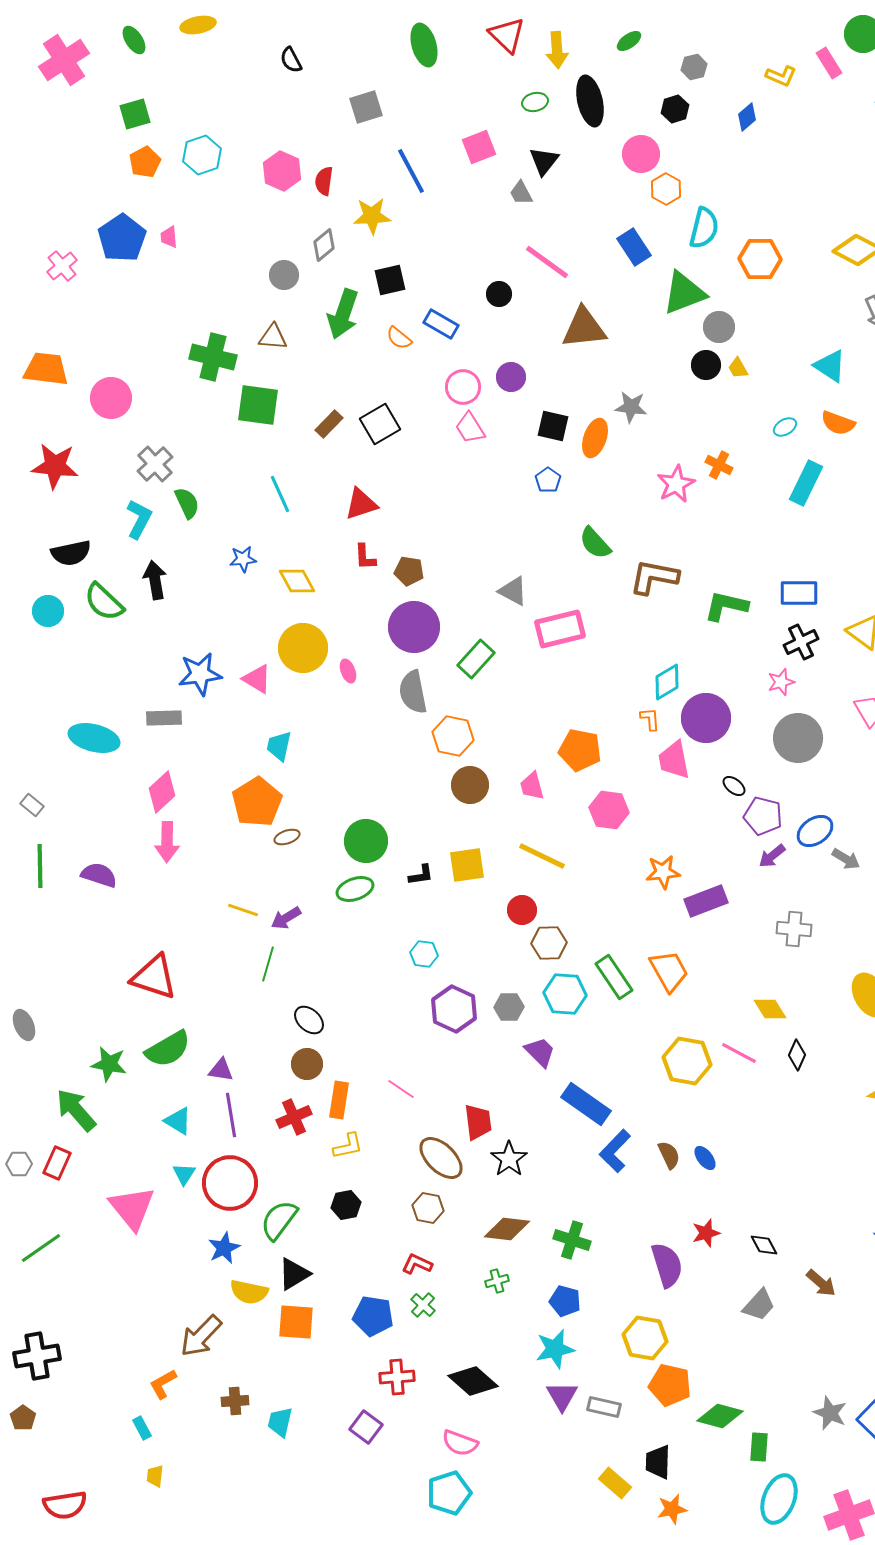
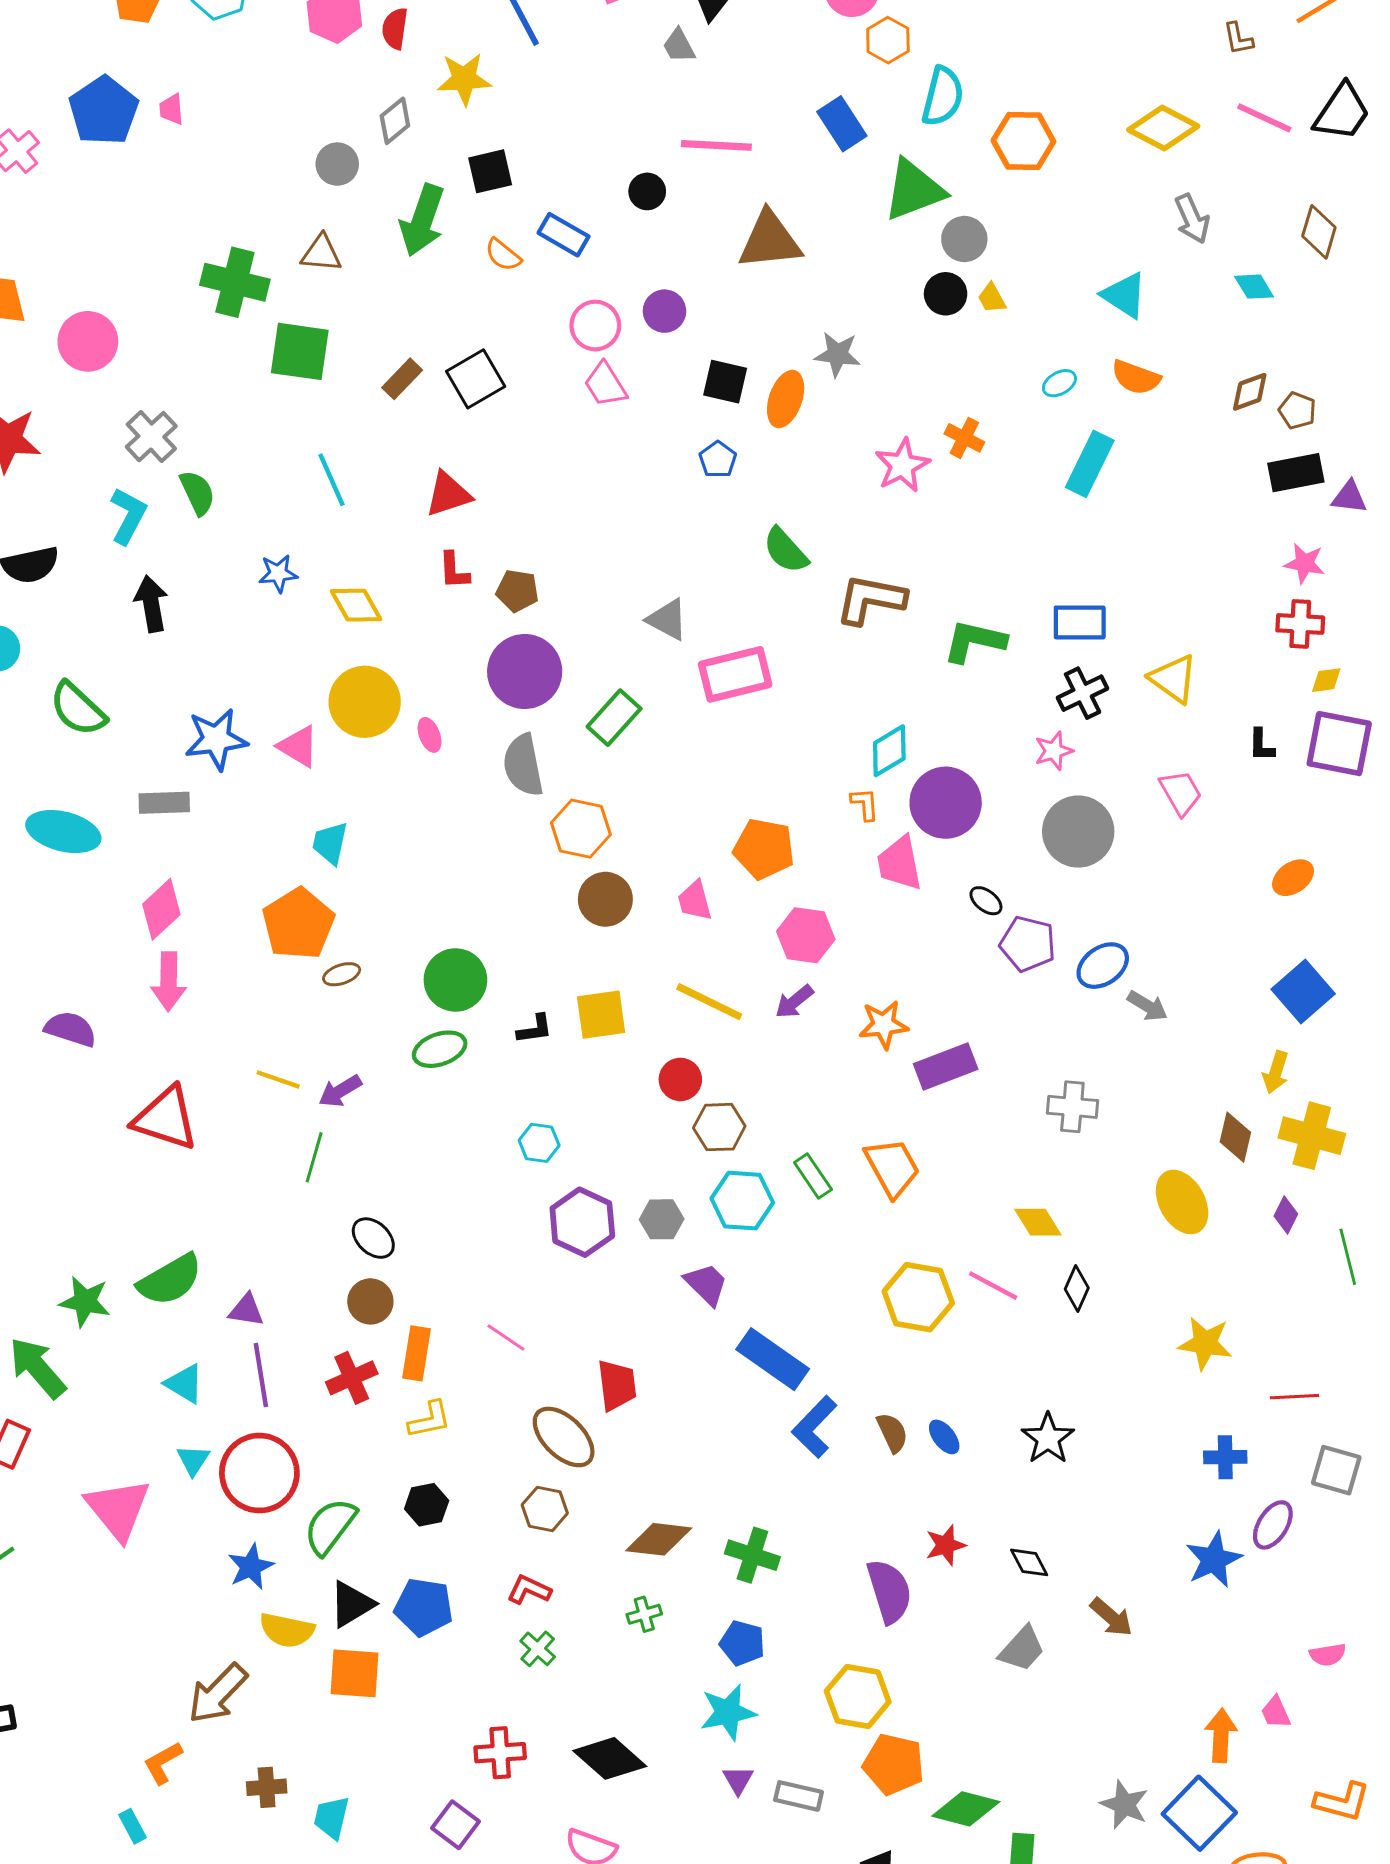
pink line: (547, 262) -> (716, 145), turned -33
green semicircle: (104, 602) -> (78, 709), moved
purple arrow: (772, 856) -> (794, 1002), moved
red triangle: (154, 977) -> (166, 1118), moved
green rectangle: (614, 977) -> (813, 1176), size x0.7
black star: (509, 1159) -> (1048, 1438), moved
blue pentagon: (373, 1316) -> (424, 1607), moved
purple triangle: (562, 1396) -> (738, 1780), size x0.7

